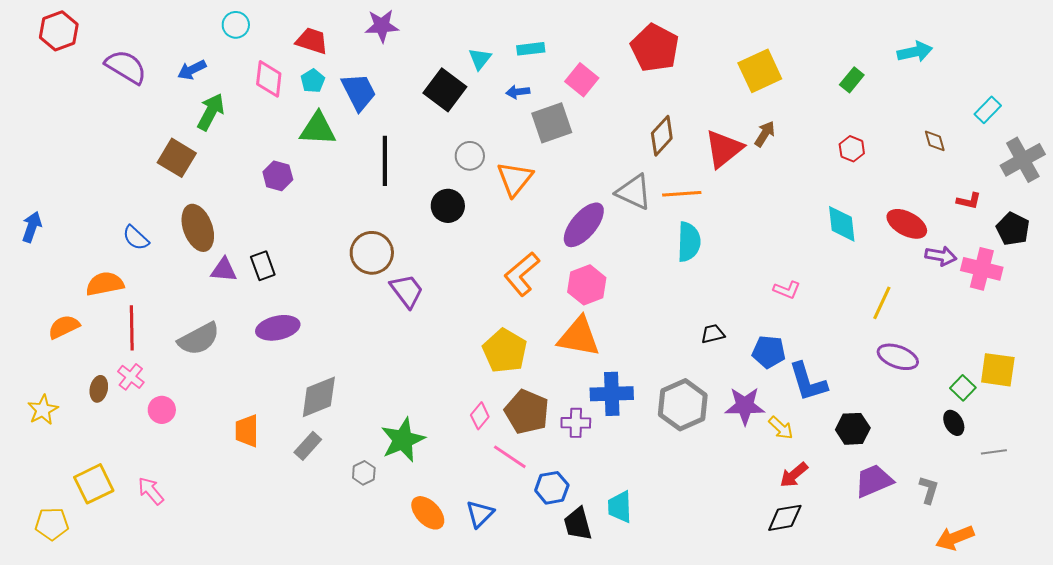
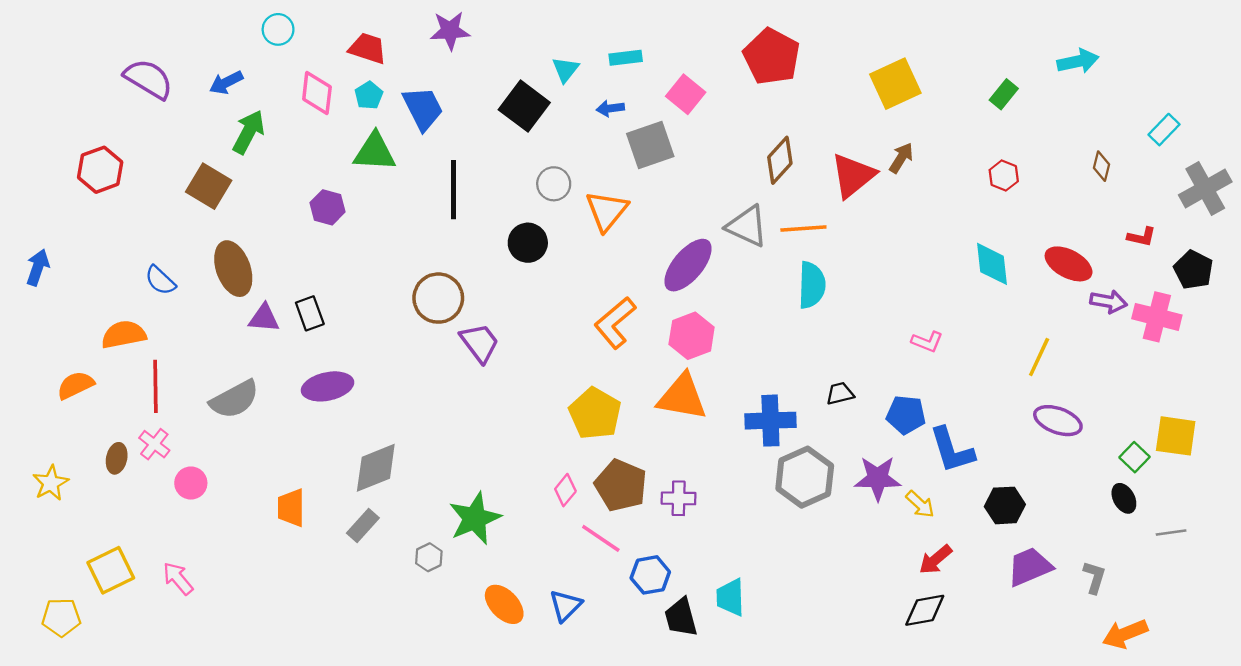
red hexagon: (59, 31) -> (100, 170), moved
brown diamond: (935, 141) -> (1102, 166), turned 30
blue cross: (612, 394) -> (770, 421), moved

